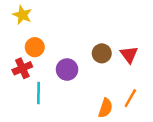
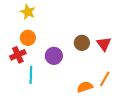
yellow star: (22, 15) -> (28, 12), moved
orange semicircle: (105, 108) -> (85, 87), turned -126

